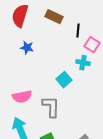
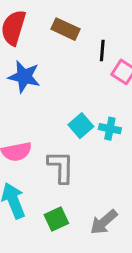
blue star: (27, 48) -> (24, 77), size x1.5
cyan cross: (83, 63) -> (110, 129), moved

